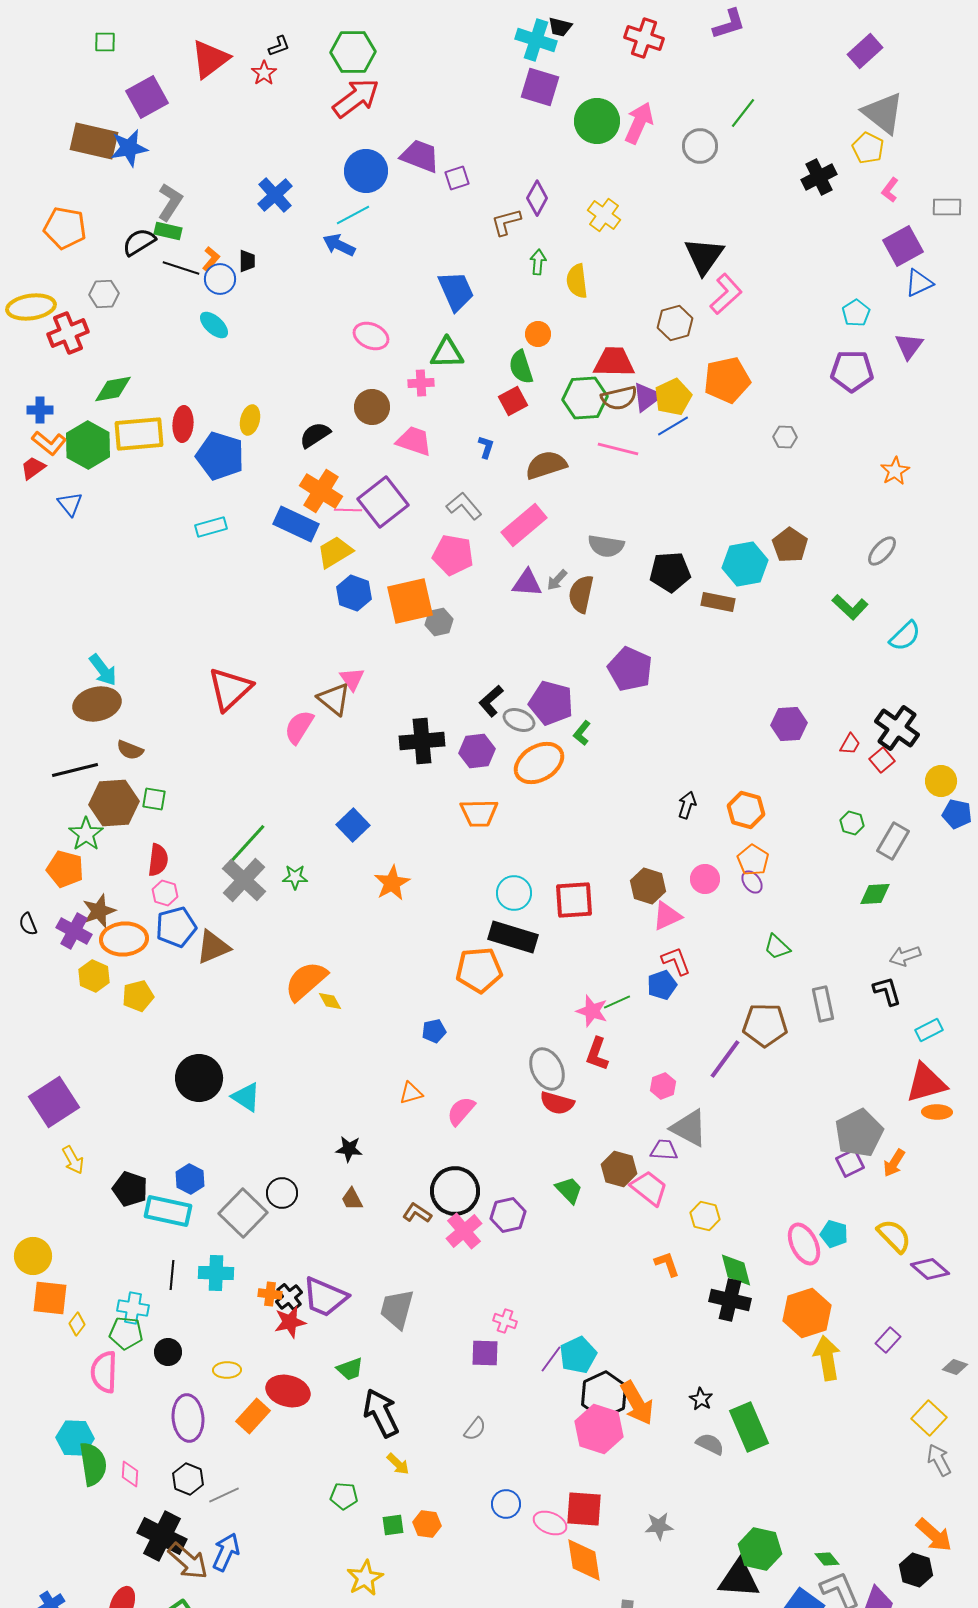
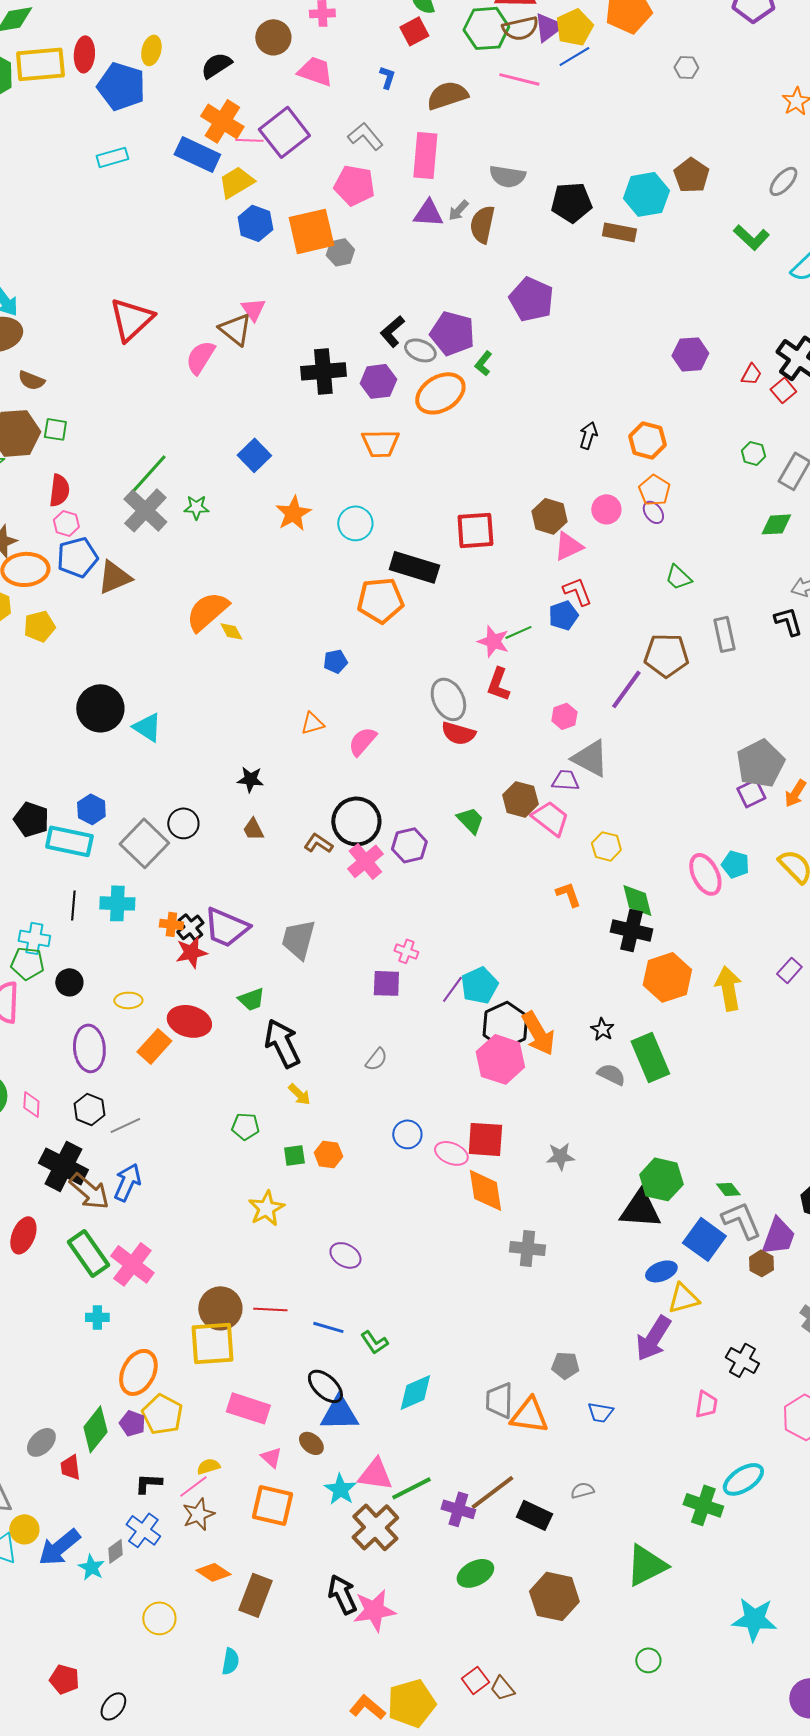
pink rectangle: (524, 525) -> (425, 155), turned -45
cyan circle: (514, 893) -> (355, 523), moved
orange hexagon: (807, 1313) -> (667, 977), moved

